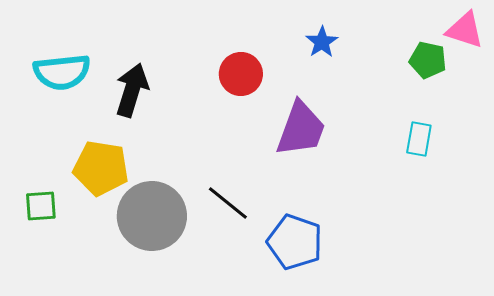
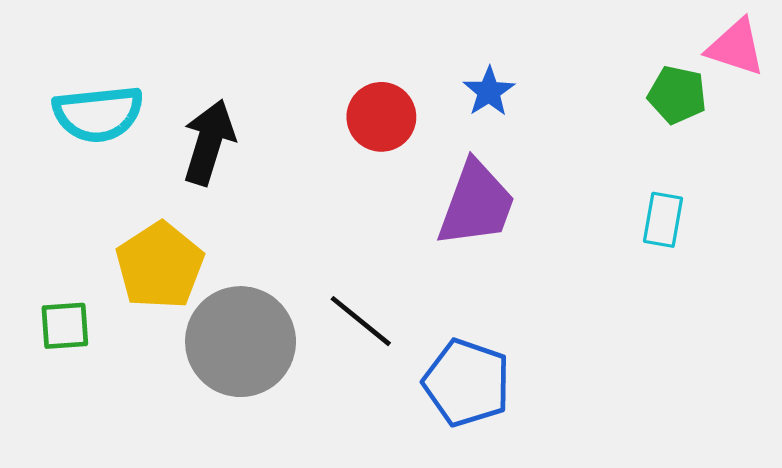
blue star: (322, 42) -> (489, 92), moved
yellow pentagon: (101, 168) -> (160, 266), turned 30

